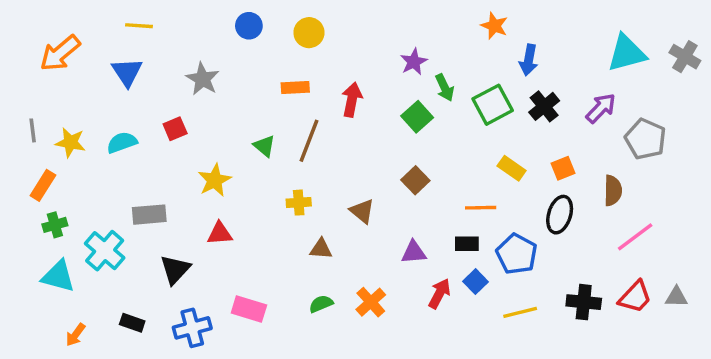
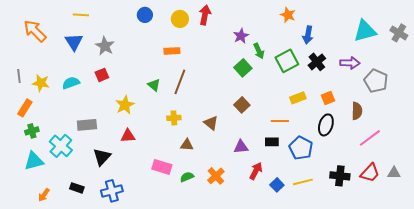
orange arrow: (60, 53) -> (35, 31), turned 85
gray star: (203, 79) -> (105, 46), moved
red arrow: (352, 100) -> (205, 15), moved
purple arrow: (601, 108) -> (350, 63), turned 48
yellow rectangle: (512, 168) -> (298, 98), turned -56
cyan triangle: (58, 276) -> (34, 161), turned -30
blue square: (475, 282) -> (277, 185), moved
pink rectangle: (249, 309) -> (162, 167), moved

